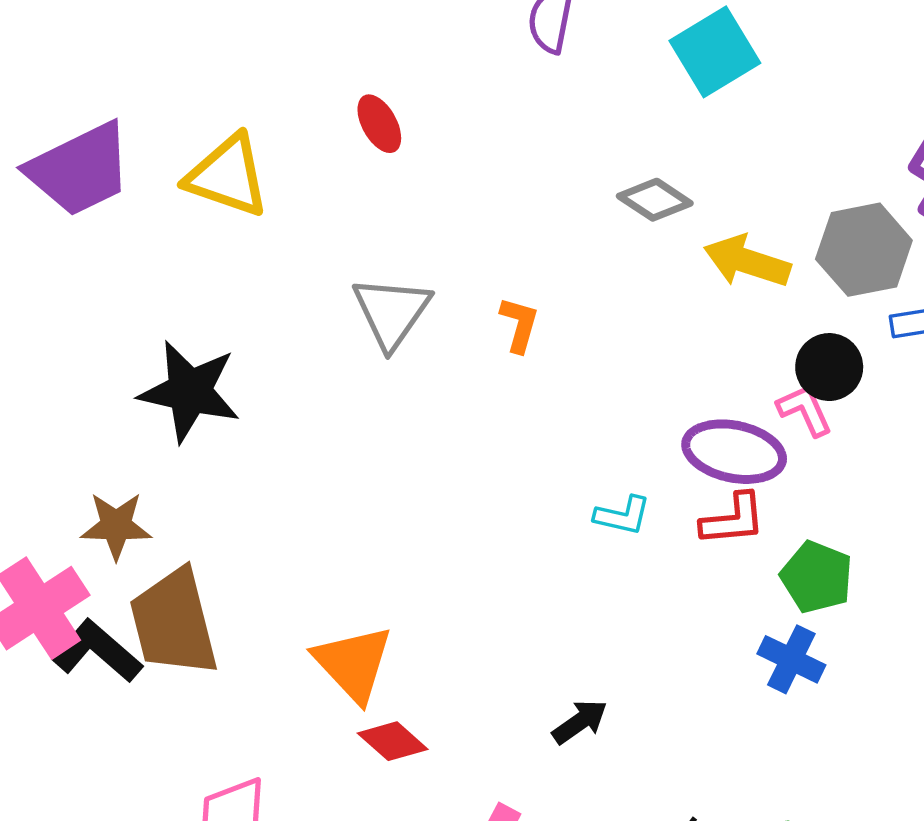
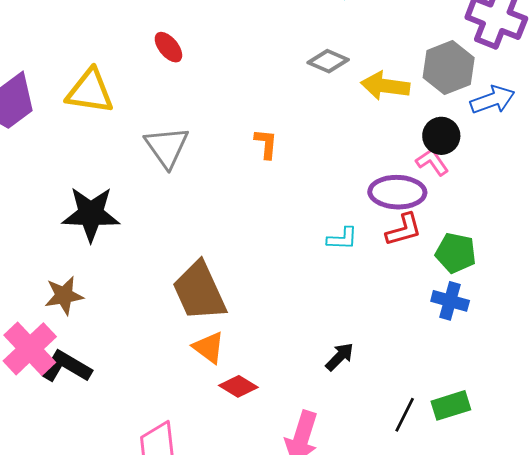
gray triangle: (392, 312) -> (167, 147), moved
brown trapezoid: (174, 623) -> (199, 291), moved
orange triangle: (353, 663) -> (209, 347), size x0.7

